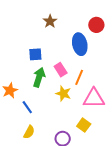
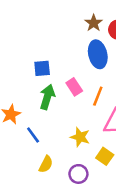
brown star: (50, 21) -> (94, 23), moved
yellow star: (63, 93) -> (80, 137), moved
yellow semicircle: (29, 132) -> (46, 164), moved

